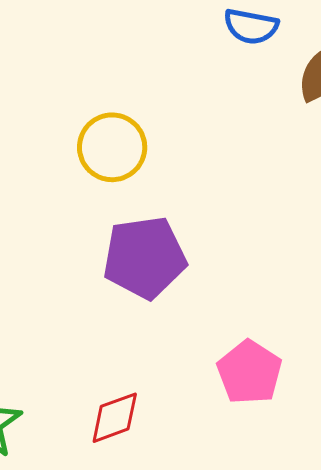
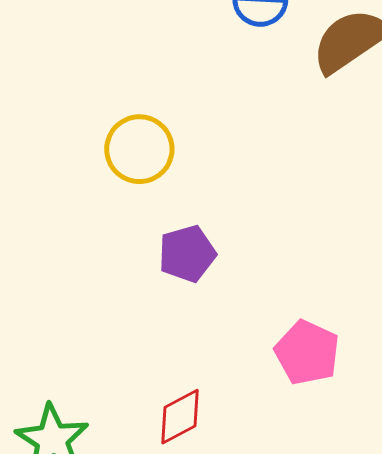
purple pentagon: (145, 258) -> (187, 254), size x0.7

